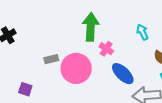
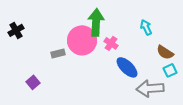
pink circle: (76, 68) -> (82, 40), moved
purple square: (25, 89) -> (33, 82), turned 32

